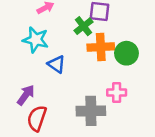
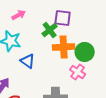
pink cross: (117, 93) -> (78, 72), moved, turned 35

